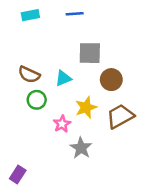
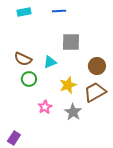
brown circle: (111, 80) -> (97, 66), moved
pink star: (62, 124) -> (45, 107), moved
gray star: (81, 148) -> (73, 112), moved

